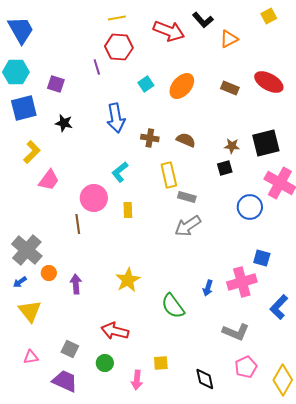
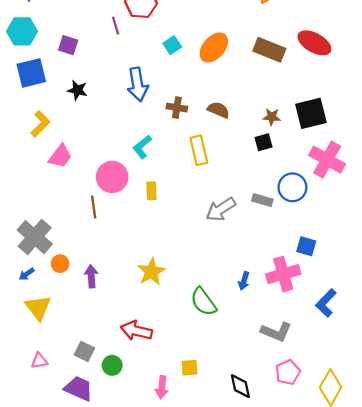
brown rectangle: (230, 88) -> (269, 50), size x1.5
gray rectangle: (187, 197) -> (262, 200), moved
green circle: (105, 363) -> (112, 365), moved

